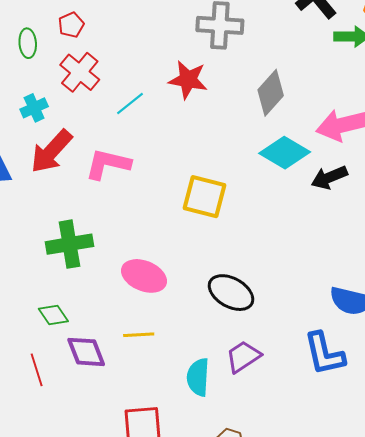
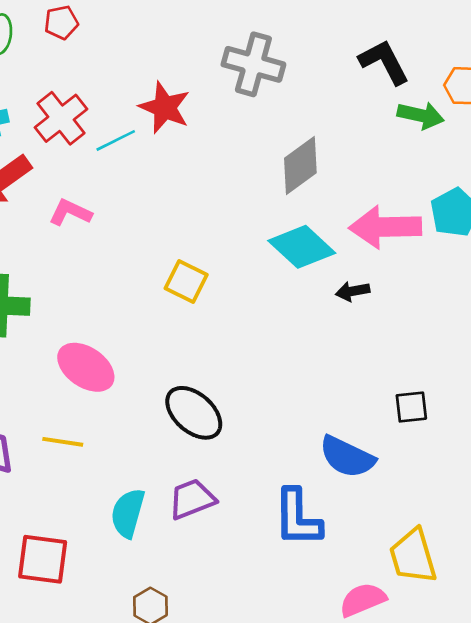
red cross: (80, 72) -> (61, 118), moved
red star: (188, 80) -> (165, 107), moved
pink L-shape: (108, 164) -> (70, 212), size x0.7
black arrow: (329, 177) -> (353, 291), size x0.7
yellow square: (205, 197) -> (186, 282), size x0.7

